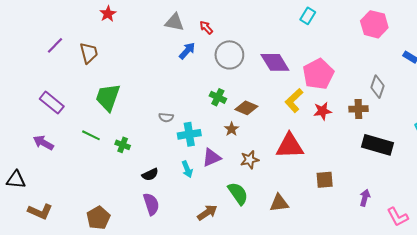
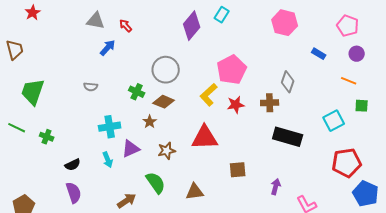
gray circle: (229, 55) -> (166, 70), moved
purple diamond: (275, 62) -> (192, 26), moved, turned 72
gray semicircle: (166, 117) -> (91, 87), moved

